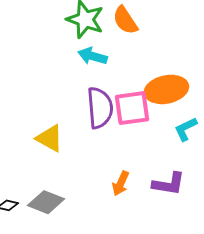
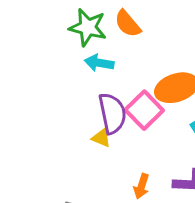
pink square: (132, 108) -> (144, 110), turned -30
yellow triangle: (50, 138) -> (101, 138), moved, size x0.7

